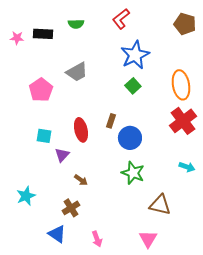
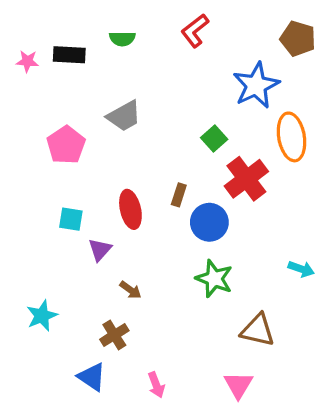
blue star: (135, 55) -> (256, 85), moved
red cross: (183, 121) -> (246, 179), moved

